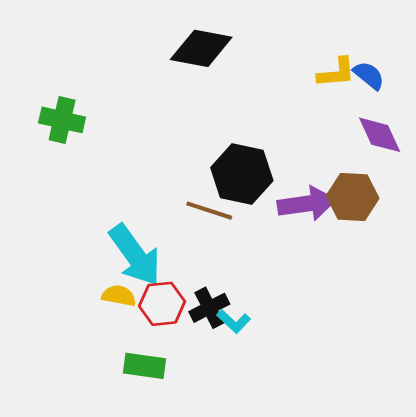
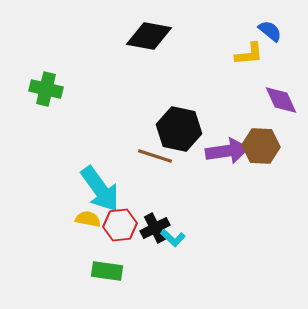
blue semicircle: (369, 75) -> (270, 31), moved

